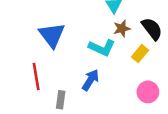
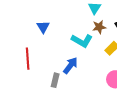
blue triangle: (52, 35) -> (43, 27), size x0.6
gray rectangle: (61, 100) -> (55, 80), moved

